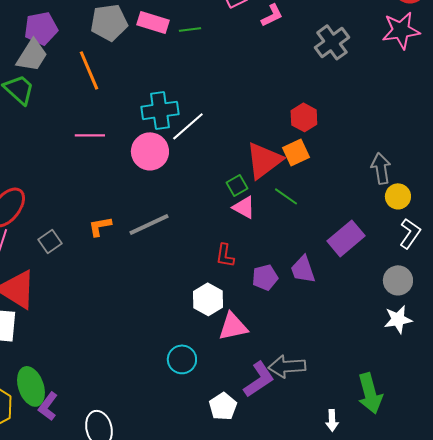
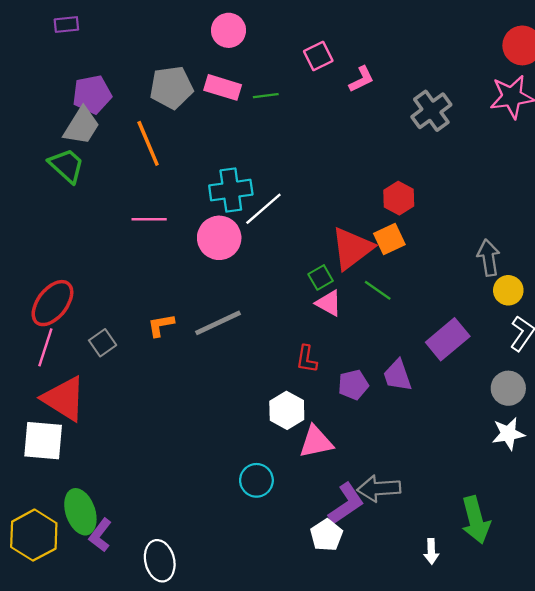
white pentagon: (223, 406) -> (326, 535), moved

